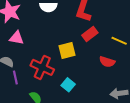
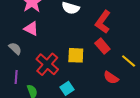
red rectangle: (90, 34) -> (102, 46), turned 70
purple line: (15, 77) -> (16, 77), moved

